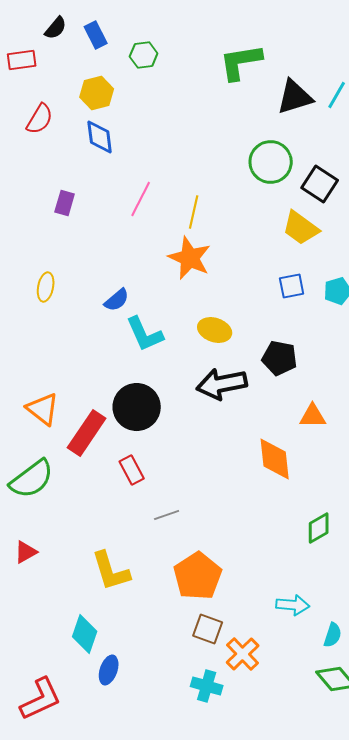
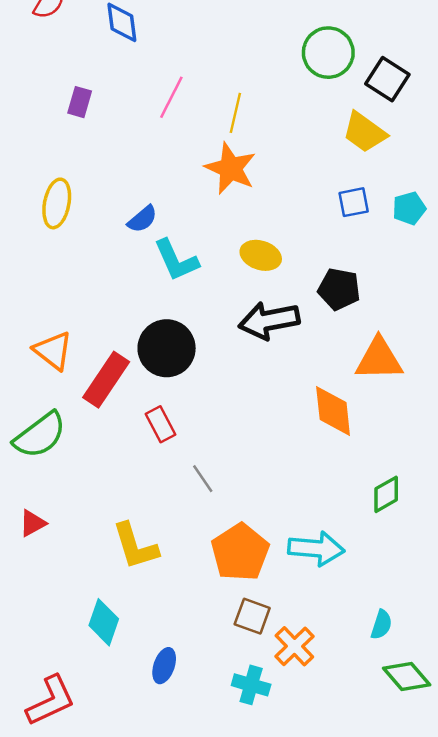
yellow ellipse: (46, 287) -> (57, 203), size x1.4
orange triangle: (313, 416) -> (379, 359), size x1.5
gray line: (167, 515) -> (203, 479), turned 75
cyan arrow: (293, 605) -> (316, 549), moved, size x1.4
cyan semicircle: (333, 635) -> (381, 625), moved
blue ellipse: (109, 670) -> (164, 666), moved

